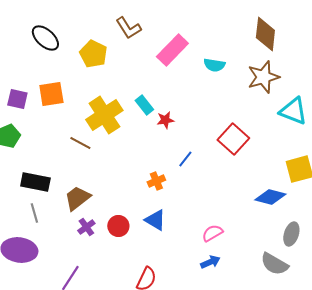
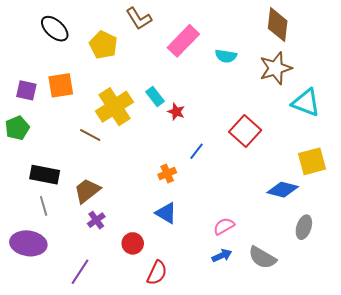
red star: (165, 120) -> (176, 112), turned 30
red circle: (118, 226) -> (133, 243), moved
gray semicircle: (274, 264) -> (262, 258), moved

